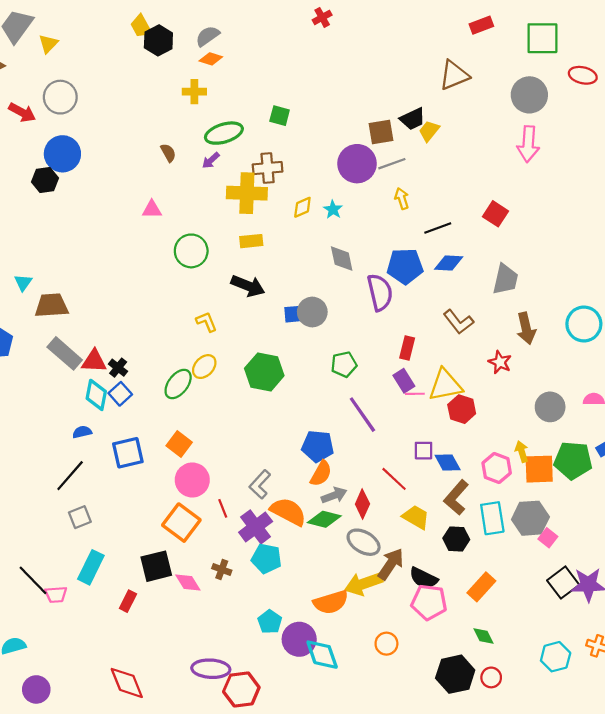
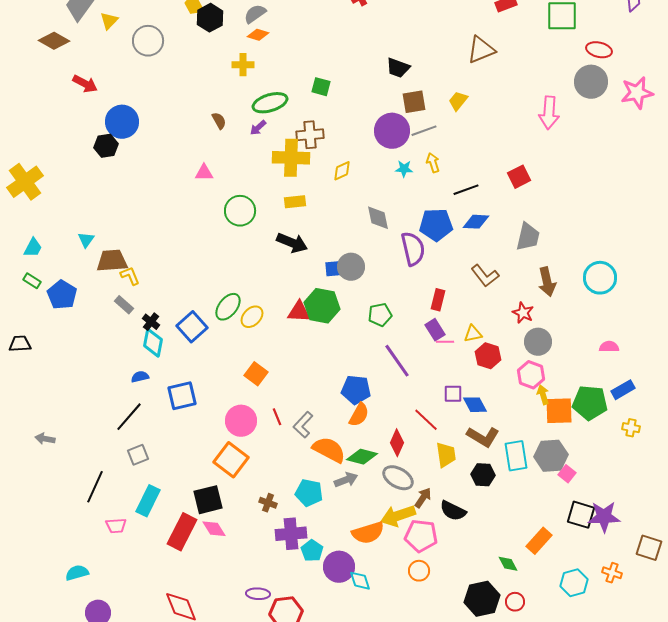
gray circle: (529, 95) -> (591, 82), moved
gray circle: (60, 97) -> (148, 41), moved
black trapezoid: (413, 119) -> (398, 68), moved, turned 45
cyan star: (333, 209) -> (404, 169), moved, turned -30
red square: (496, 214) -> (519, 177), turned 30
yellow L-shape: (206, 322) -> (130, 276), moved
gray rectangle: (65, 353) -> (124, 305), size x0.6
red triangle: (94, 361) -> (299, 312), moved
black cross: (118, 368) -> (151, 322), moved
green hexagon: (264, 372) -> (322, 306), moved
green ellipse: (178, 384) -> (228, 307), moved
yellow triangle: (445, 385) -> (473, 334), size x0.6
blue square: (120, 394) -> (192, 327), moved, size x1.4
gray circle: (550, 407) -> (538, 342), moved
orange square: (179, 444) -> (256, 374), moved
pink hexagon: (497, 468) -> (531, 375), moved
gray arrow: (334, 495) -> (346, 480), moved
brown L-shape: (456, 497) -> (483, 437), turned -100
red line: (223, 508) -> (277, 417), moved
yellow trapezoid: (416, 517) -> (446, 455), turned 52
purple cross: (256, 527) -> (291, 534), moved, turned 32
brown arrow: (391, 564) -> (423, 498), size x0.7
black line: (33, 580) -> (95, 487), moved, turned 68
pink diamond: (188, 583) -> (214, 529), moved
black square: (563, 583) -> (581, 515), turned -36
orange rectangle: (481, 587) -> (539, 541), moved
red rectangle: (128, 601) -> (182, 532), size x1.8
pink pentagon: (429, 602) -> (421, 536), moved
cyan diamond: (322, 655) -> (360, 581), size x0.7
purple ellipse: (211, 669) -> (258, 594), size x0.7

